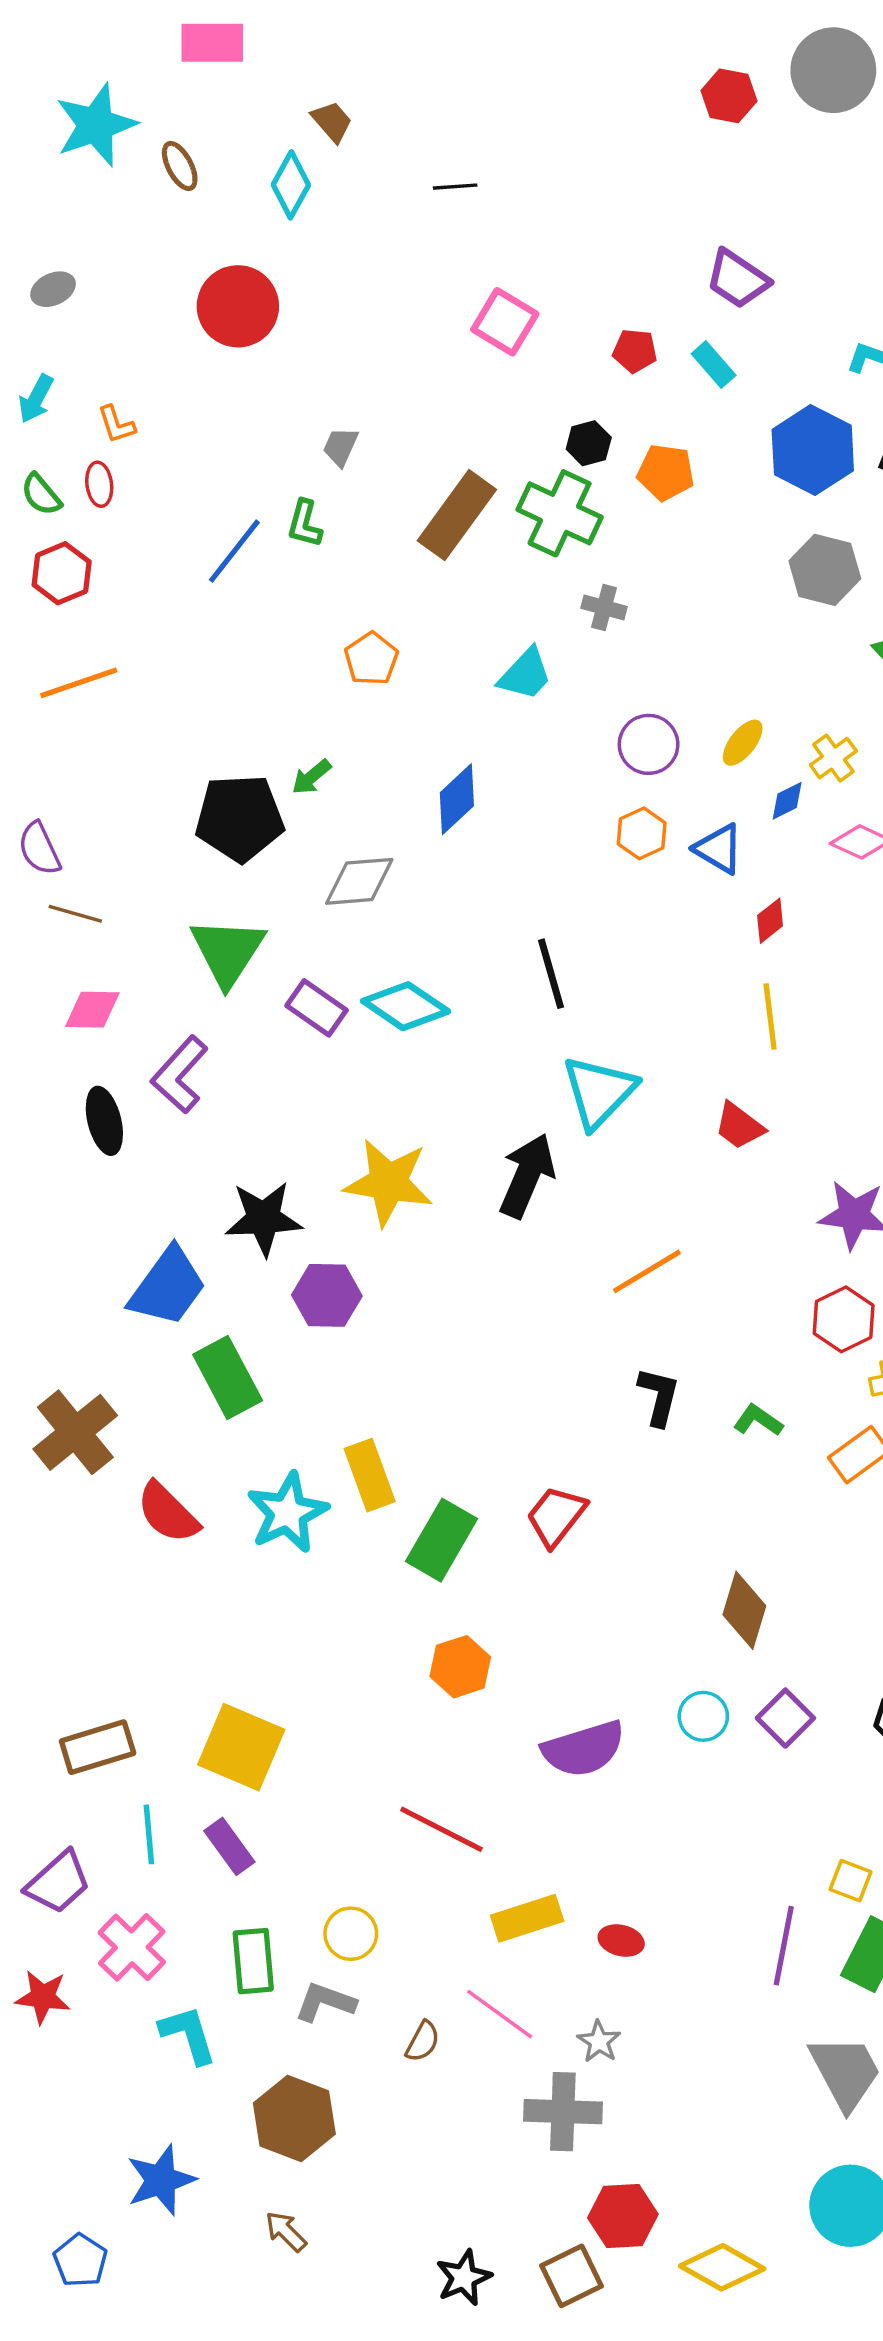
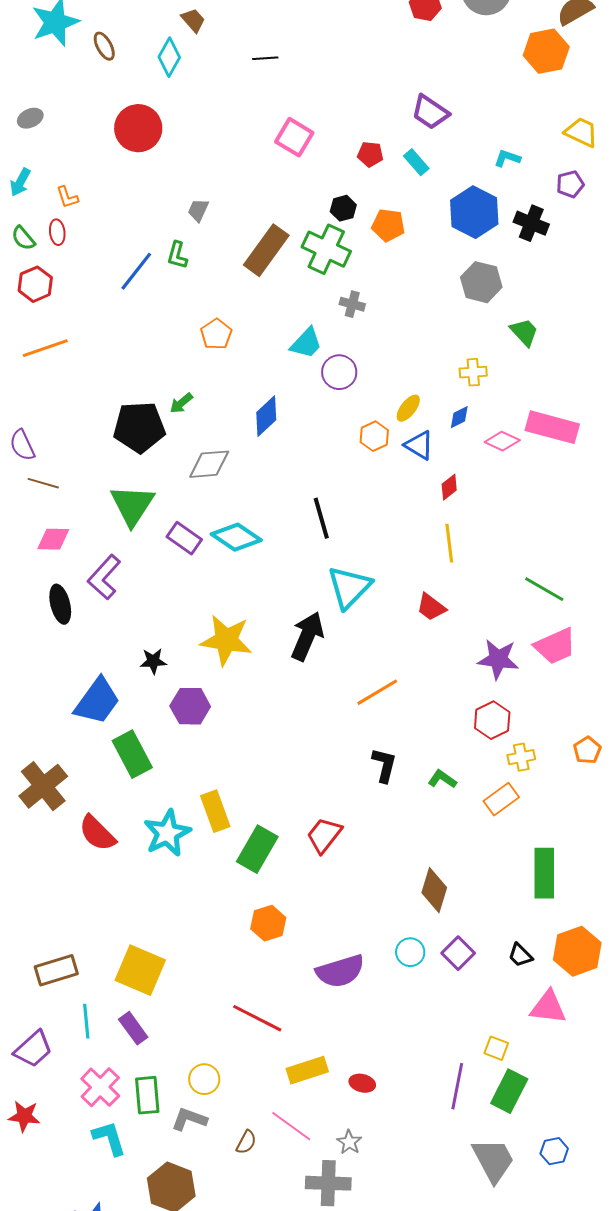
yellow ellipse: (743, 743) -> (408, 408), moved
purple circle: (649, 744) -> (339, 372), moved
yellow cross: (833, 758) -> (473, 372), moved, turned 32
black star: (264, 1218) -> (153, 661), size x0.6
pink cross: (132, 1947) -> (100, 1087), moved

